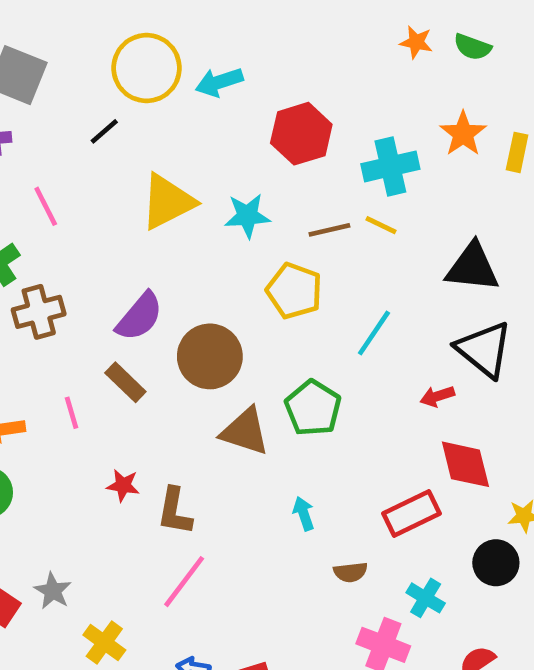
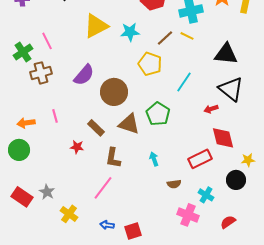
pink line: (46, 206) -> (47, 41), moved
brown line: (329, 230) -> (165, 38), turned -30
brown rectangle: (125, 382) -> (96, 128), moved
brown L-shape: (175, 511) -> (113, 158), moved

